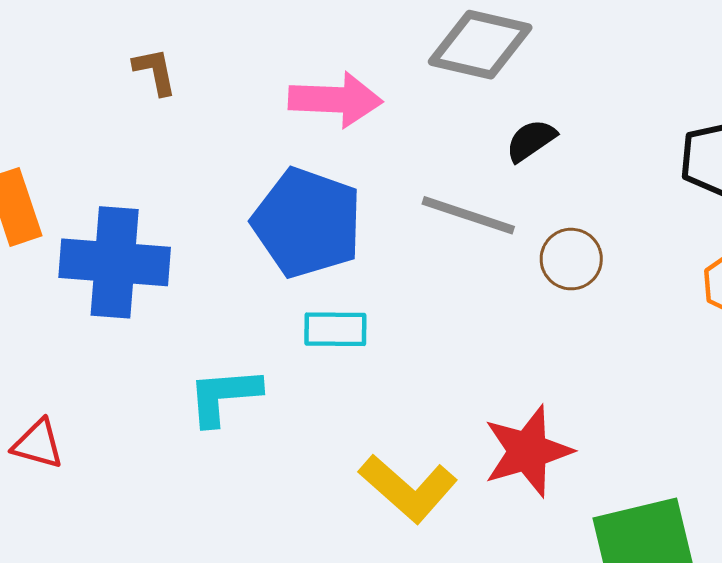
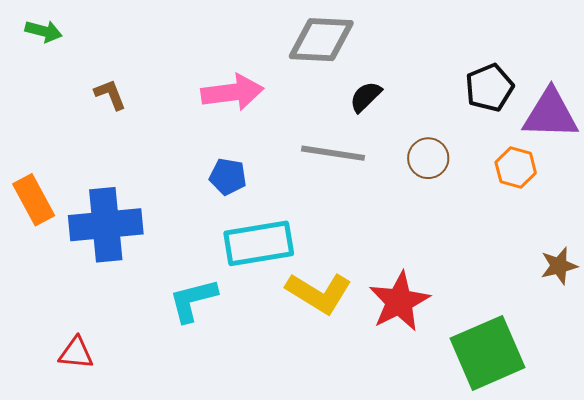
blue pentagon: (307, 223) -> (228, 177), size x0.5
brown circle: (571, 259) -> (428, 158), moved
cyan rectangle: (335, 329) -> (259, 243), size x1.6
yellow L-shape: (408, 488) -> (319, 293), moved

